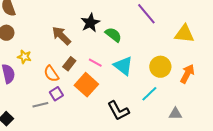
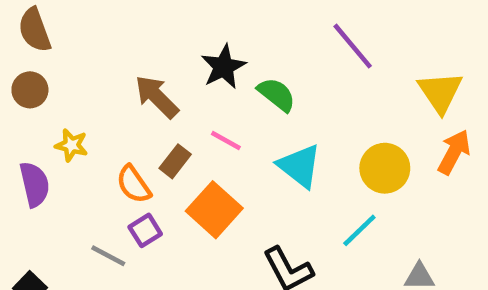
yellow triangle: (184, 34) -> (440, 92), turned 50
pink line: (95, 63) -> (226, 141), moved
orange arrow: (187, 74) -> (454, 152), moved
gray line: (40, 105) -> (108, 256), turned 42

